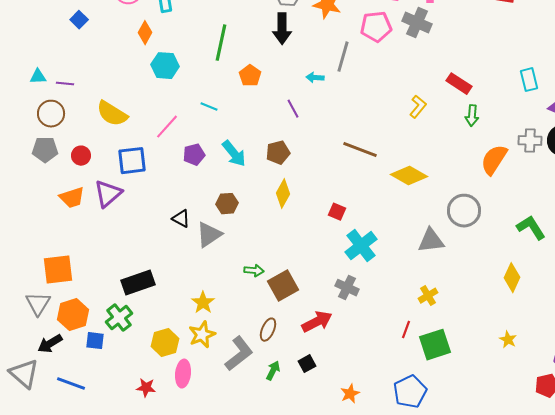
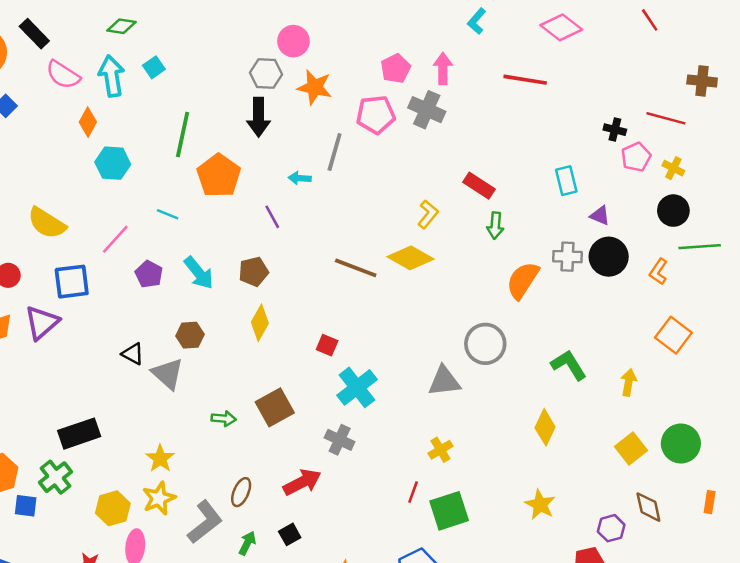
orange pentagon: (250, 76) -> (219, 176), size x1.6
purple pentagon: (194, 155) -> (149, 274), turned -30
yellow diamond: (409, 176) -> (411, 258), moved
gray triangle: (209, 235) -> (168, 374), turned -44
brown square: (283, 286) -> (275, 407), moved
yellow star: (508, 340) -> (540, 505), size x1.4

